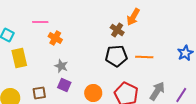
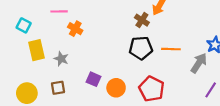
gray star: (61, 66) -> (61, 59), moved
purple square: (64, 85) -> (94, 79), moved
gray arrow: (157, 91) -> (199, 63), moved

